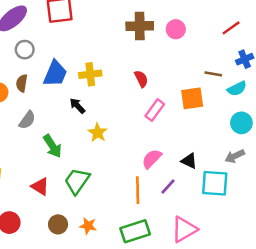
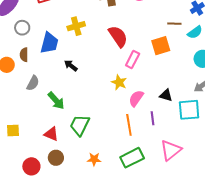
yellow cross: (90, 74) -> (76, 26), moved
red semicircle: (141, 79) -> (118, 36), size x1.6
yellow star: (98, 133) -> (119, 82), moved
purple line: (168, 187) -> (153, 118), turned -40
brown circle: (58, 224) -> (56, 158), moved

